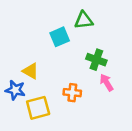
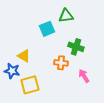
pink arrow: (107, 82) -> (84, 76), moved
orange cross: (72, 93) -> (61, 63), moved

